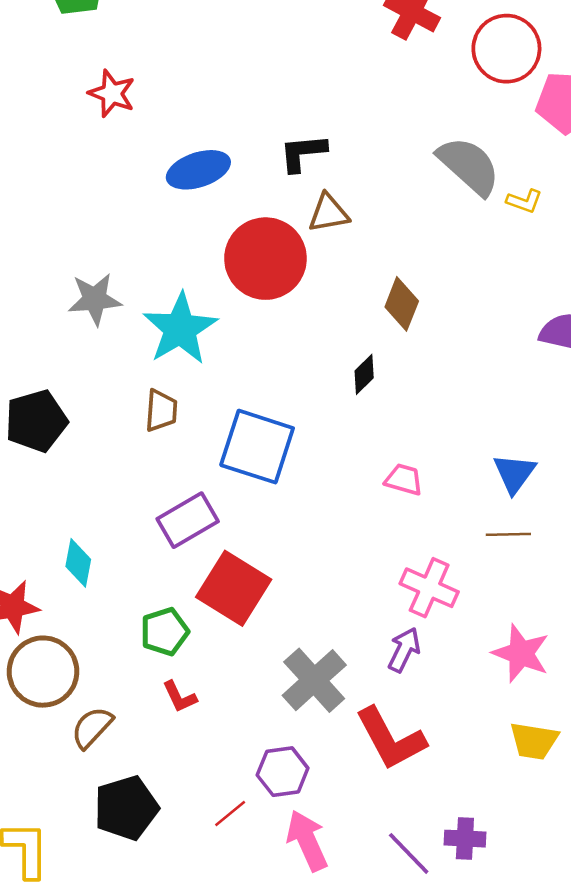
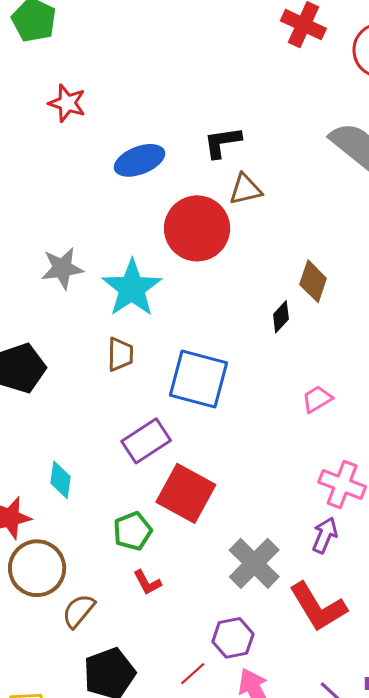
brown diamond: (402, 304) -> (313, 281), moved
pink trapezoid: (404, 480) -> (317, 399), turned -44

